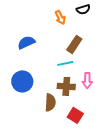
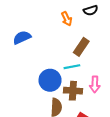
blue semicircle: (26, 42) -> (22, 38), moved
blue circle: (22, 81) -> (50, 80), moved

